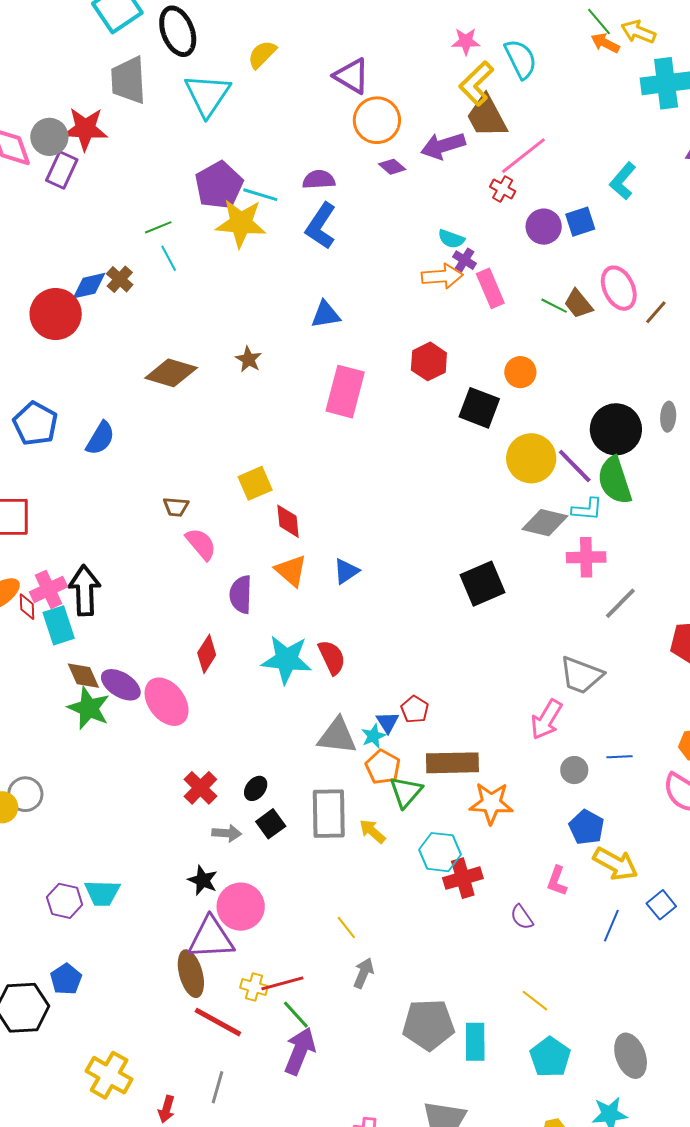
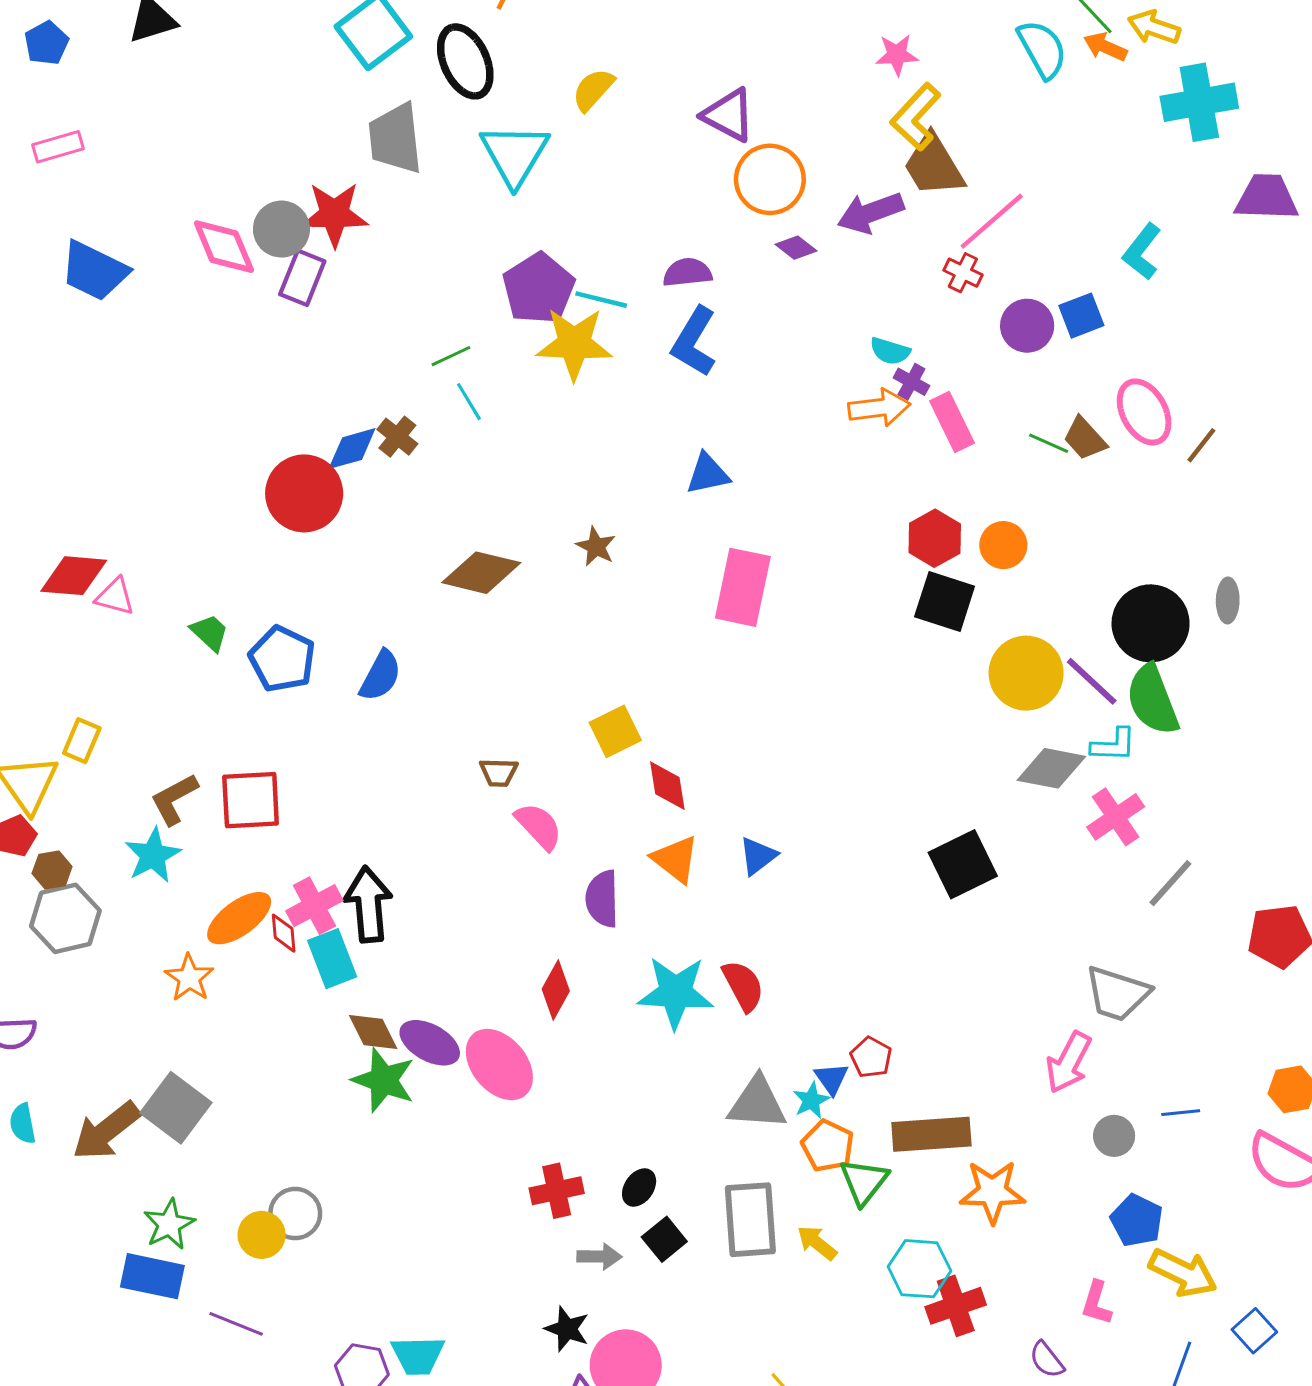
cyan semicircle: (521, 59) -> (1042, 49), moved
red hexagon: (429, 361) -> (935, 538), moved
pink cross: (586, 557) -> (1116, 817), turned -30
red cross: (200, 788) -> (557, 1191), turned 36

